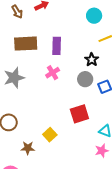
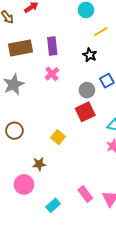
gray circle: (85, 79) -> (87, 90), moved
brown star: (28, 148) -> (39, 164), moved

